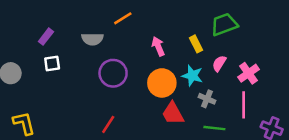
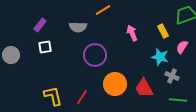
orange circle: (162, 83) -> (115, 84), moved
yellow L-shape: (24, 123) -> (53, 96), moved
red line: (108, 124) -> (82, 97), moved

